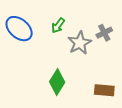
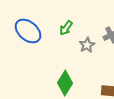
gray star: (80, 43) -> (87, 45), size x0.7

